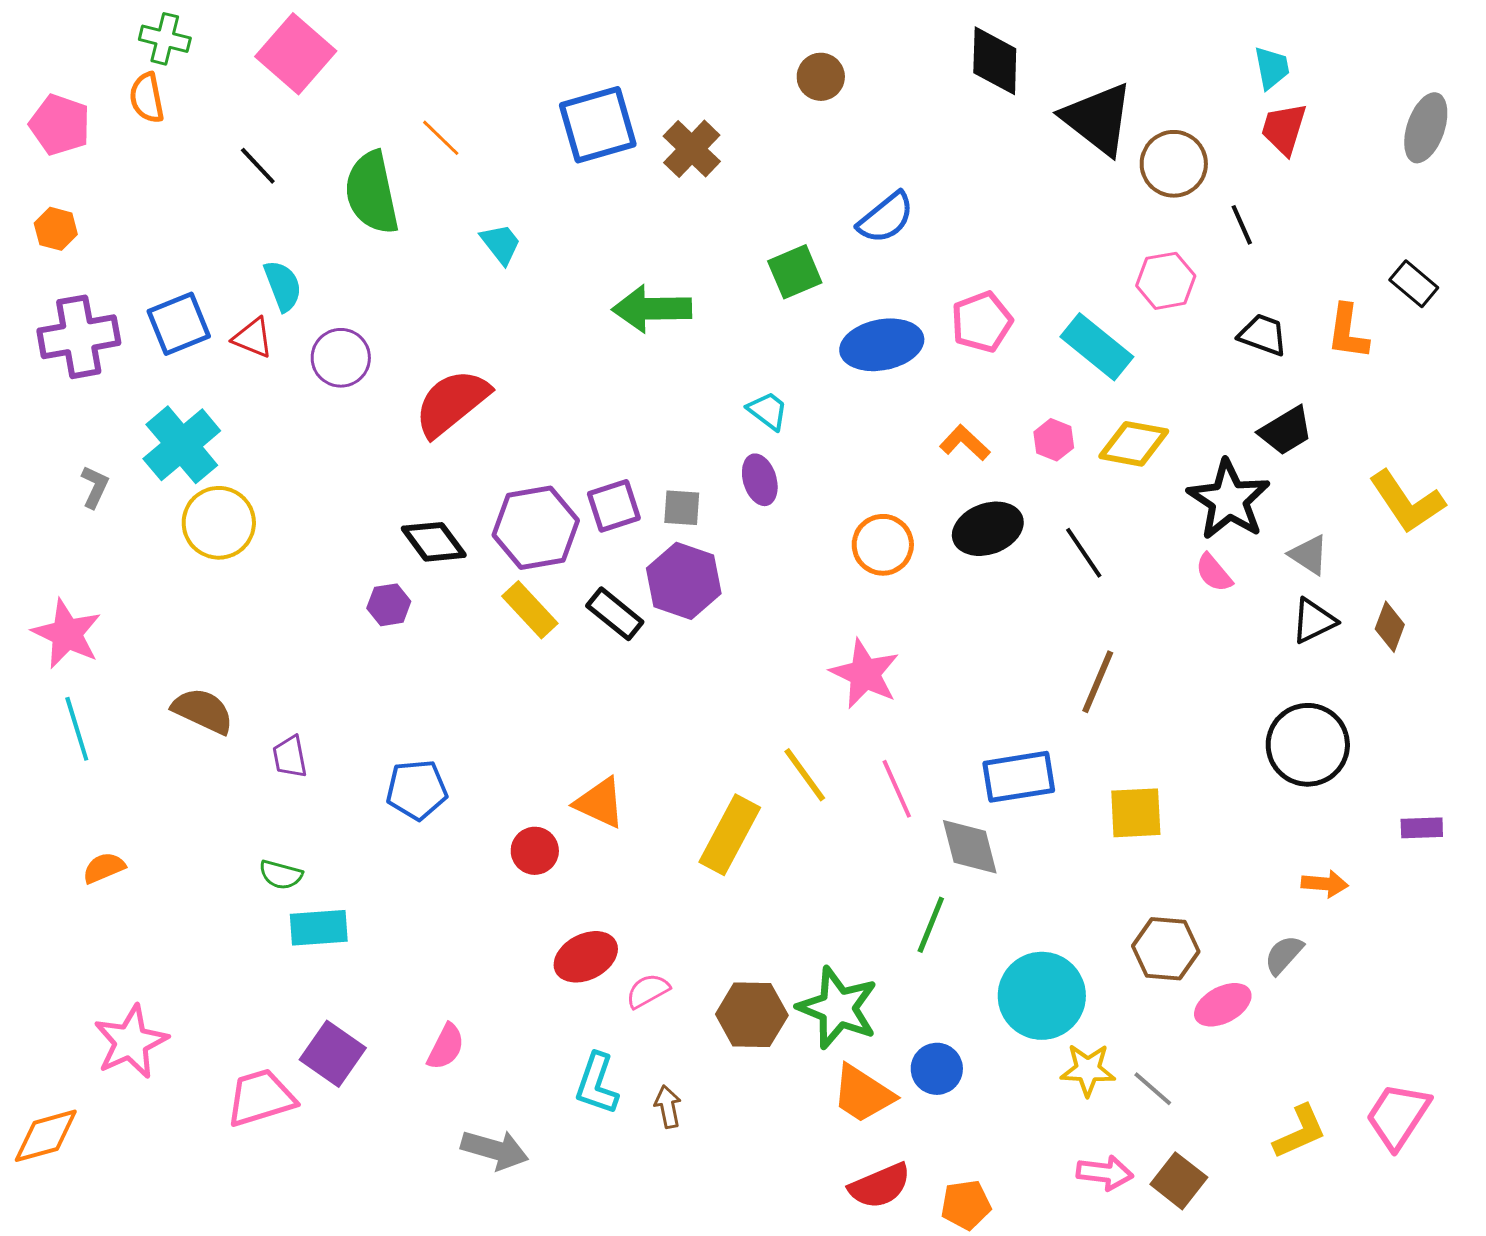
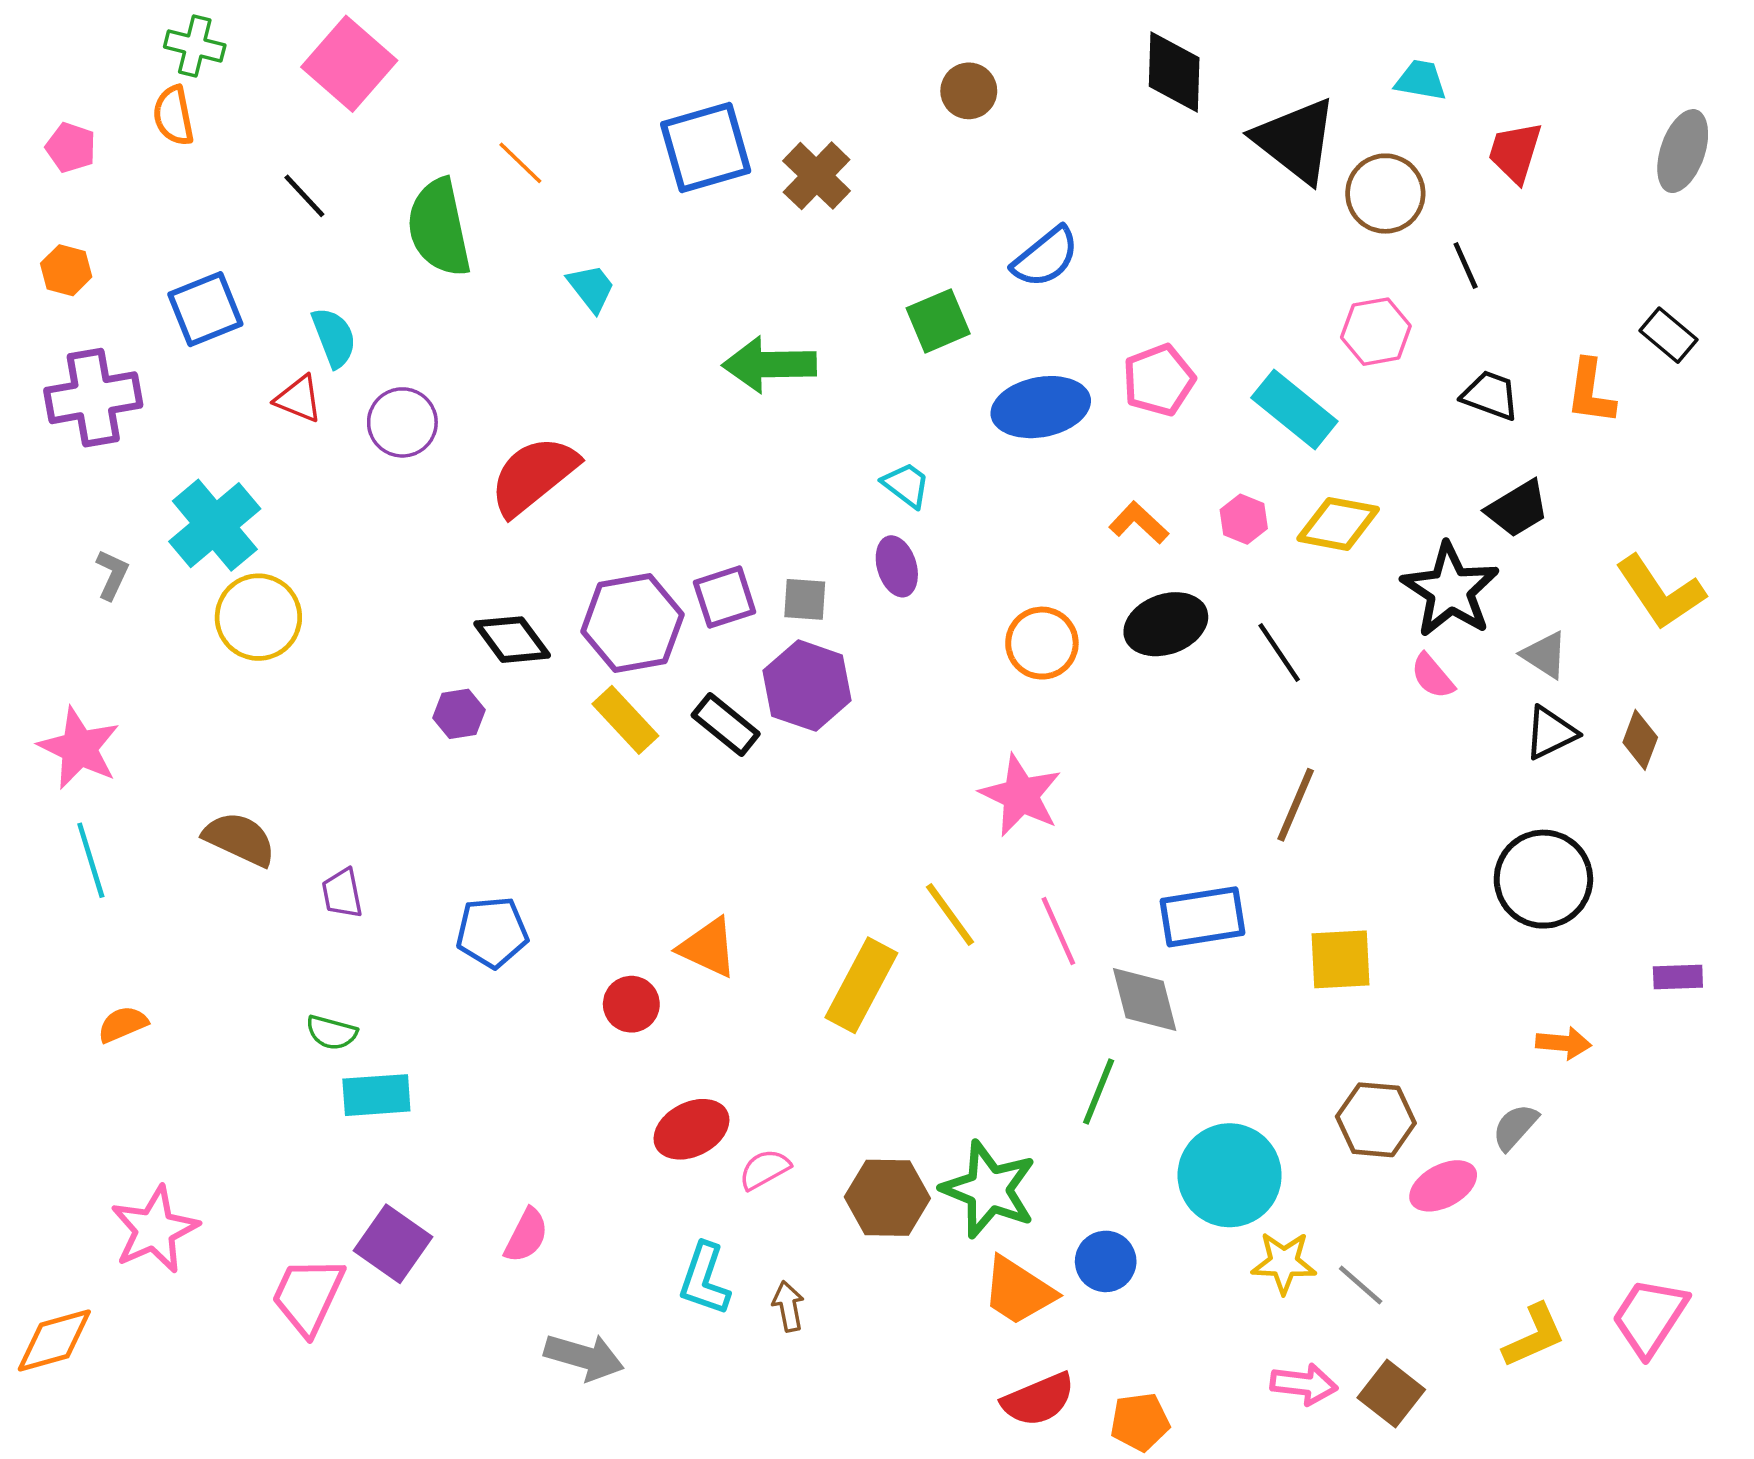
cyan trapezoid: (1272, 68) -> (1421, 80), moved, turned -69
pink pentagon: (60, 125) -> (71, 148), size x0.7
blue square: (179, 324) -> (205, 309), moved
pink trapezoid: (261, 1098) -> (308, 1296), turned -48

